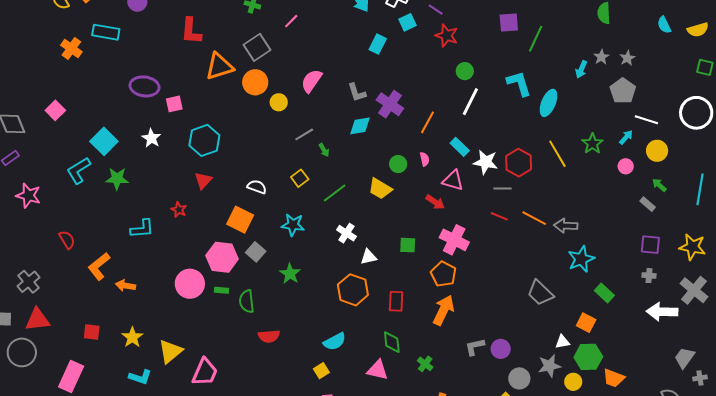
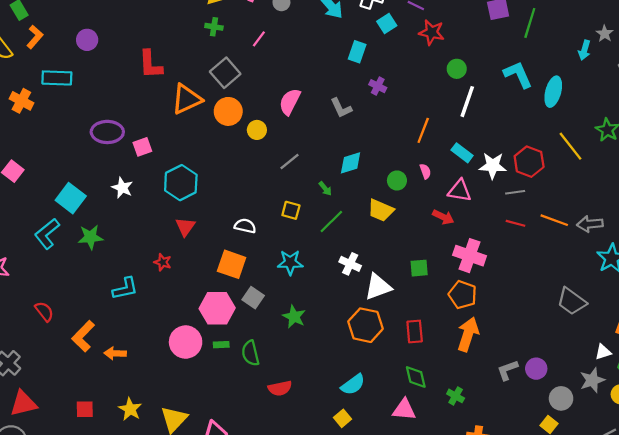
purple cross: (390, 104) -> (378, 86), moved, size x0.6
cyan diamond: (360, 126) -> (351, 163), moved
green arrow: (324, 150) -> (325, 189), moved
yellow square: (300, 178) -> (291, 210), turned -30
white triangle: (369, 257) -> (378, 287), size x1.5

